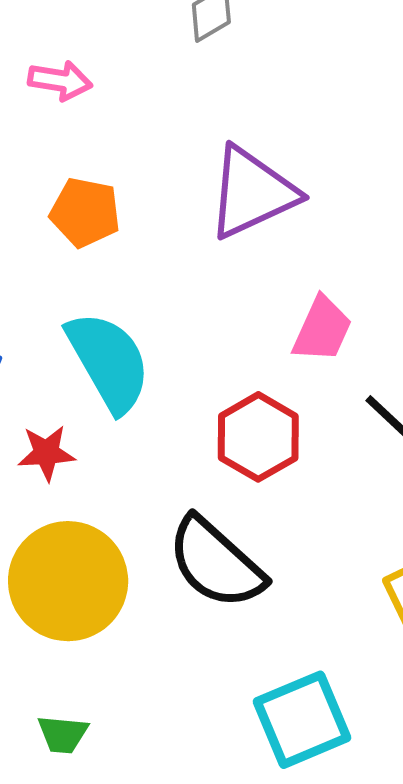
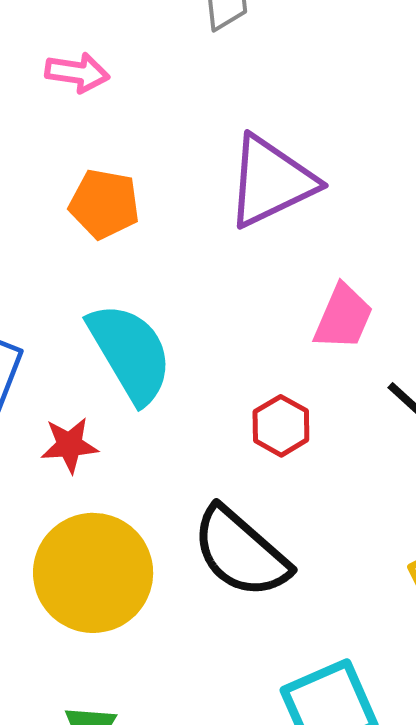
red hexagon: (258, 437) -> (281, 426), size x0.7

